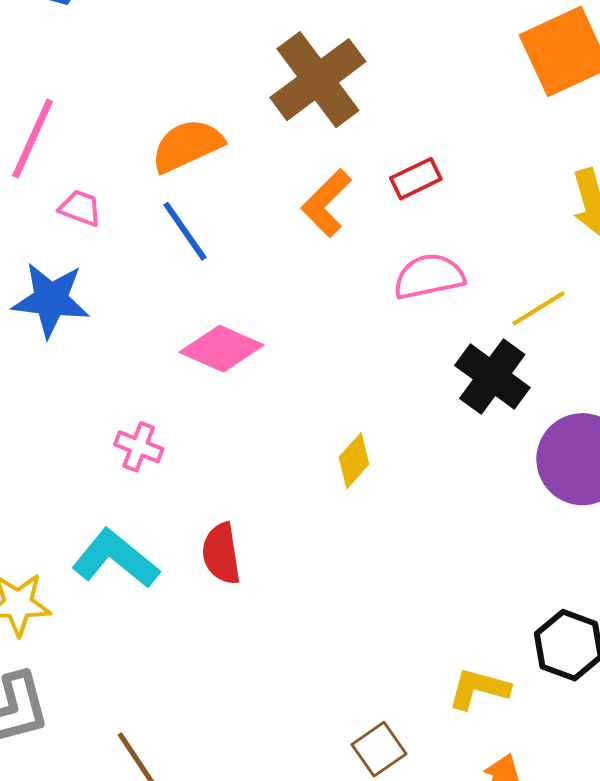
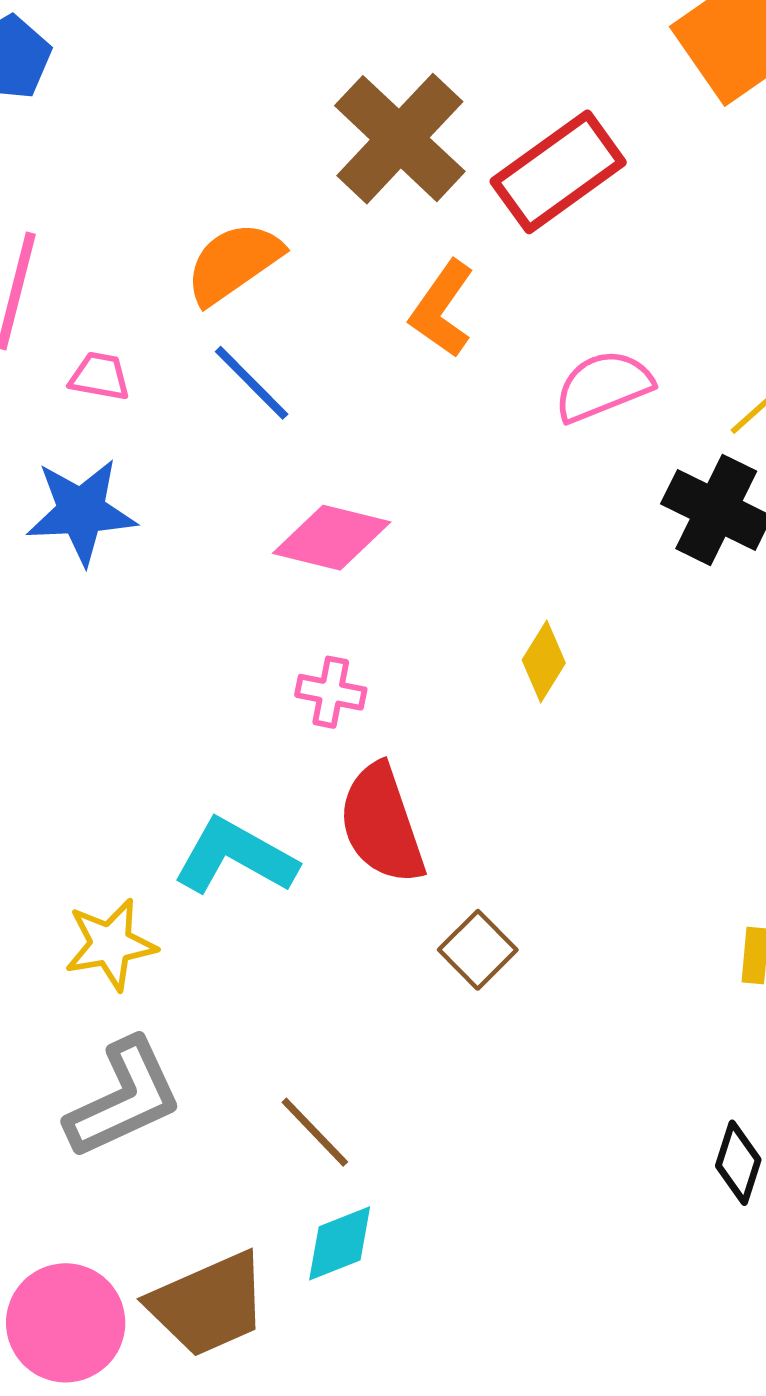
red rectangle: (416, 179) -> (558, 172), moved, size x1.8
pink cross: (139, 447) -> (331, 692), moved
red semicircle: (221, 554) -> (382, 824), size x1.4
brown square: (379, 749) -> (478, 950), moved

